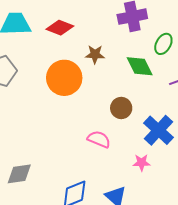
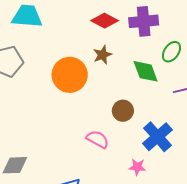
red diamond: (60, 28) -> (105, 21), moved
brown star: (95, 54) -> (103, 55), turned -30

